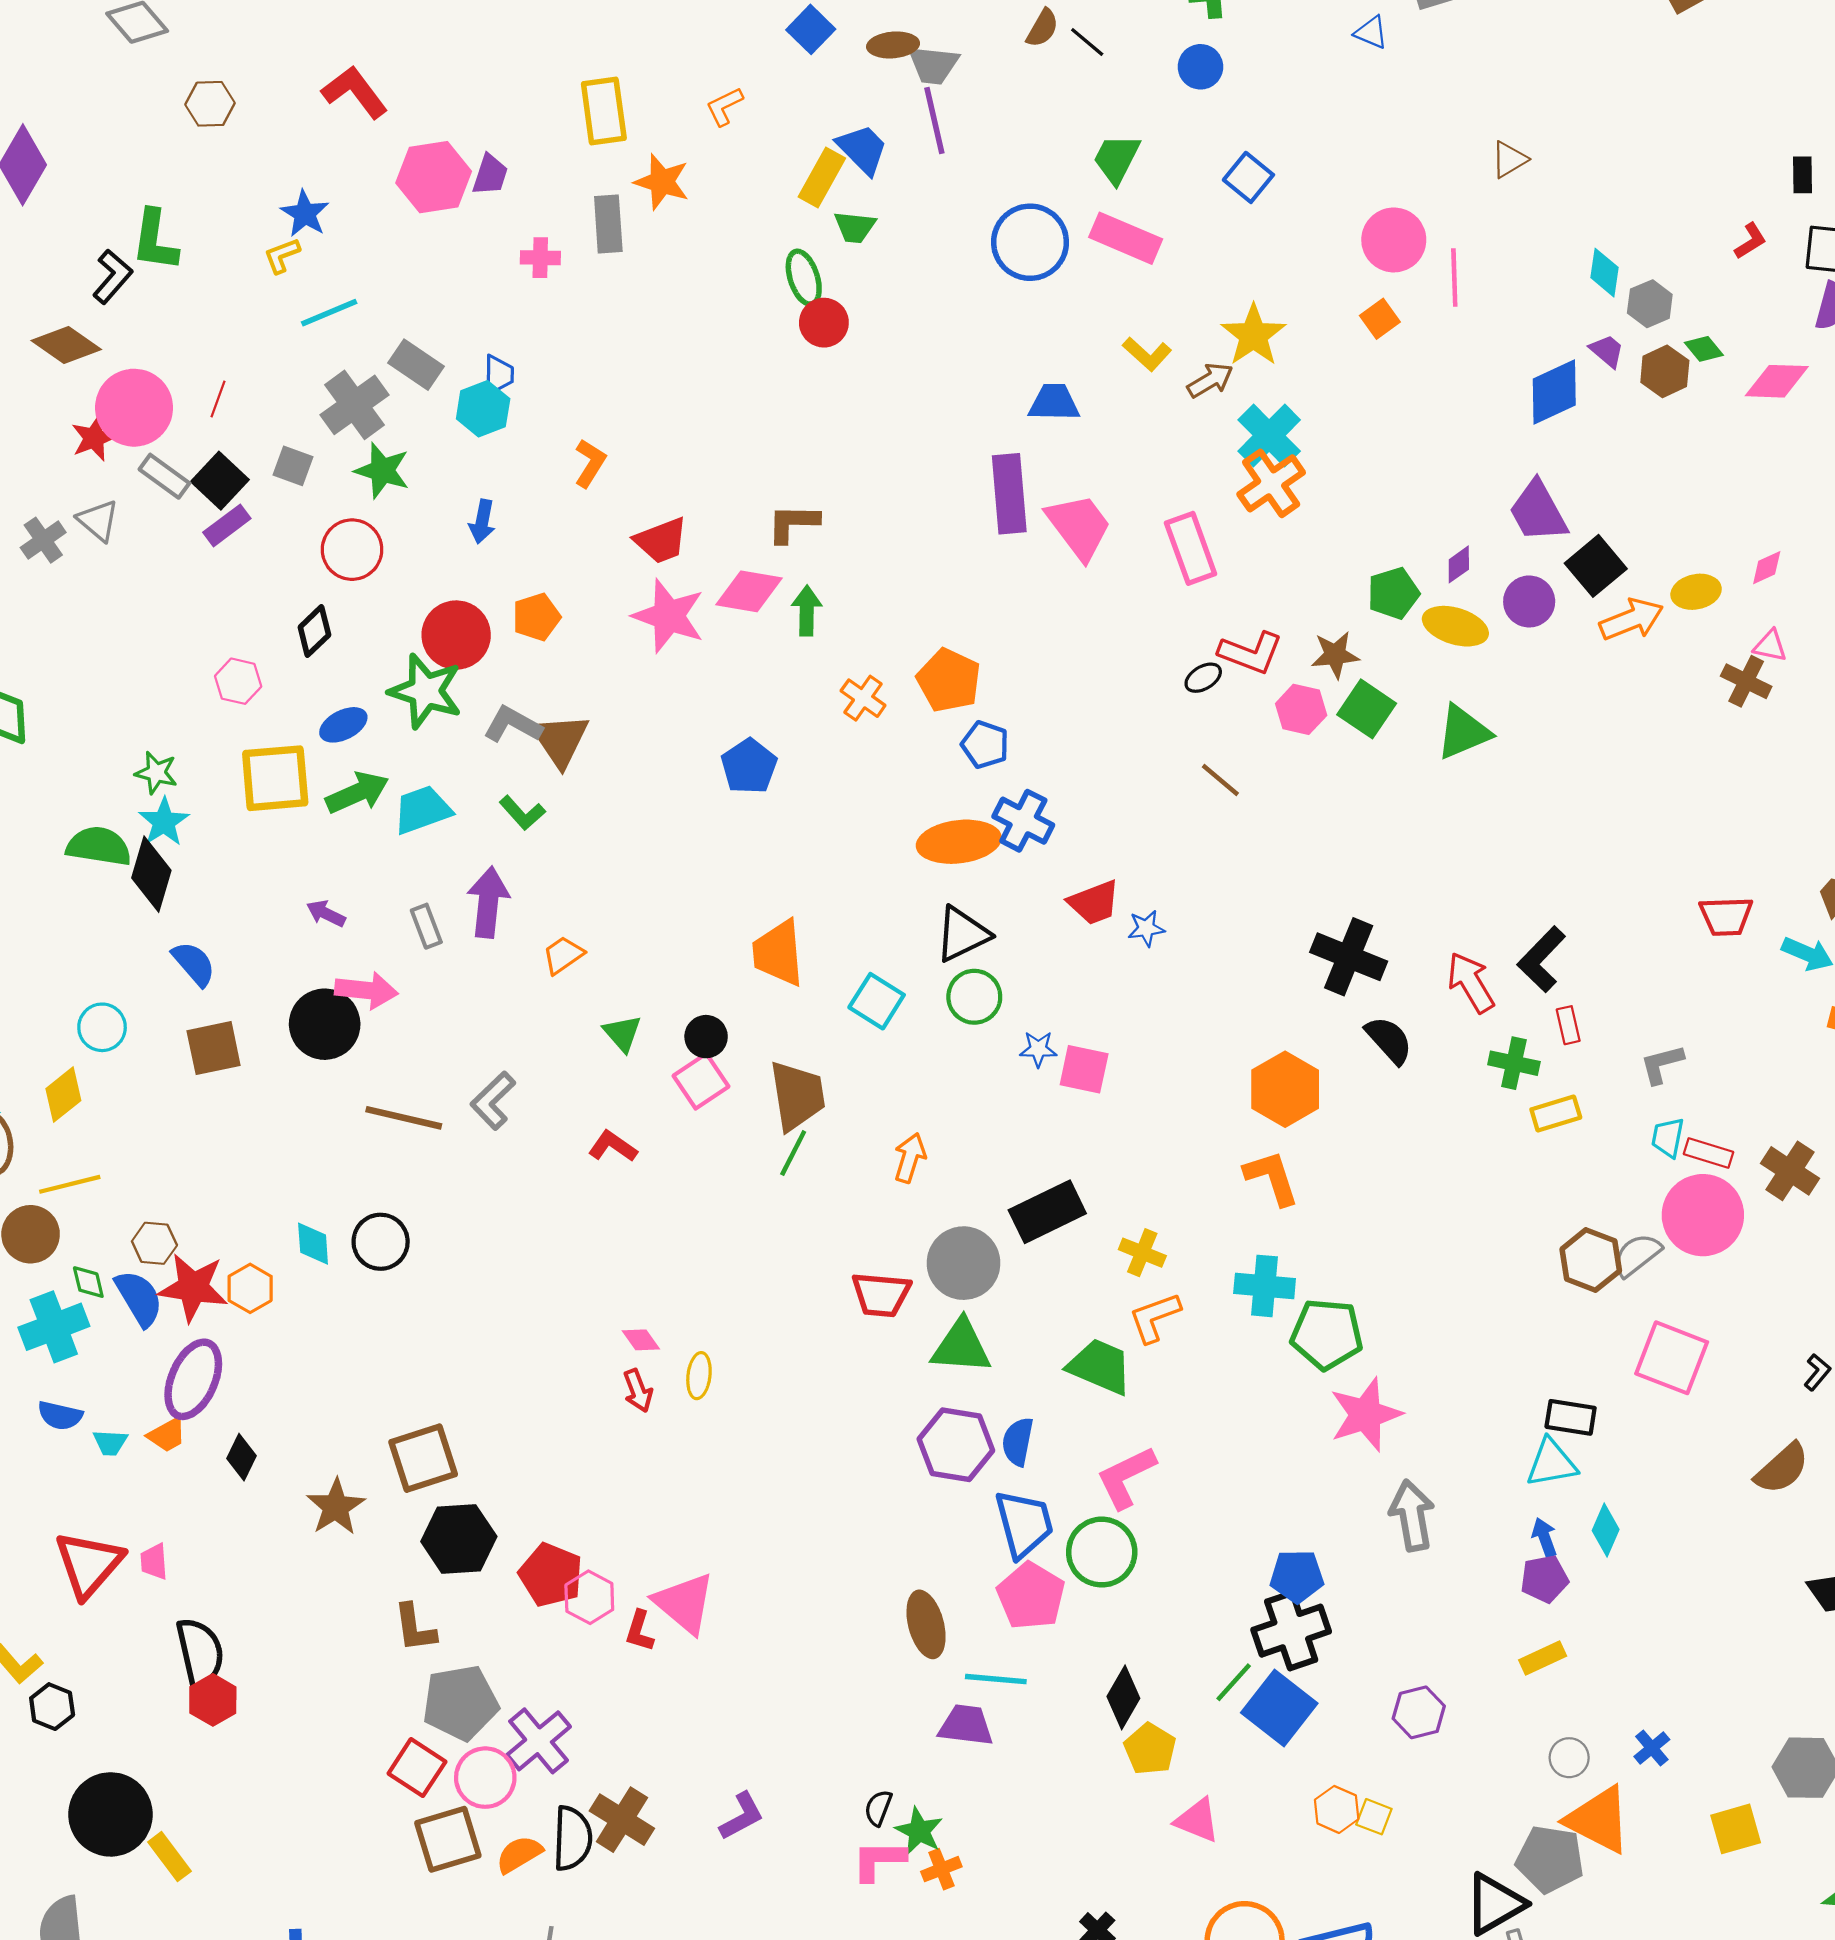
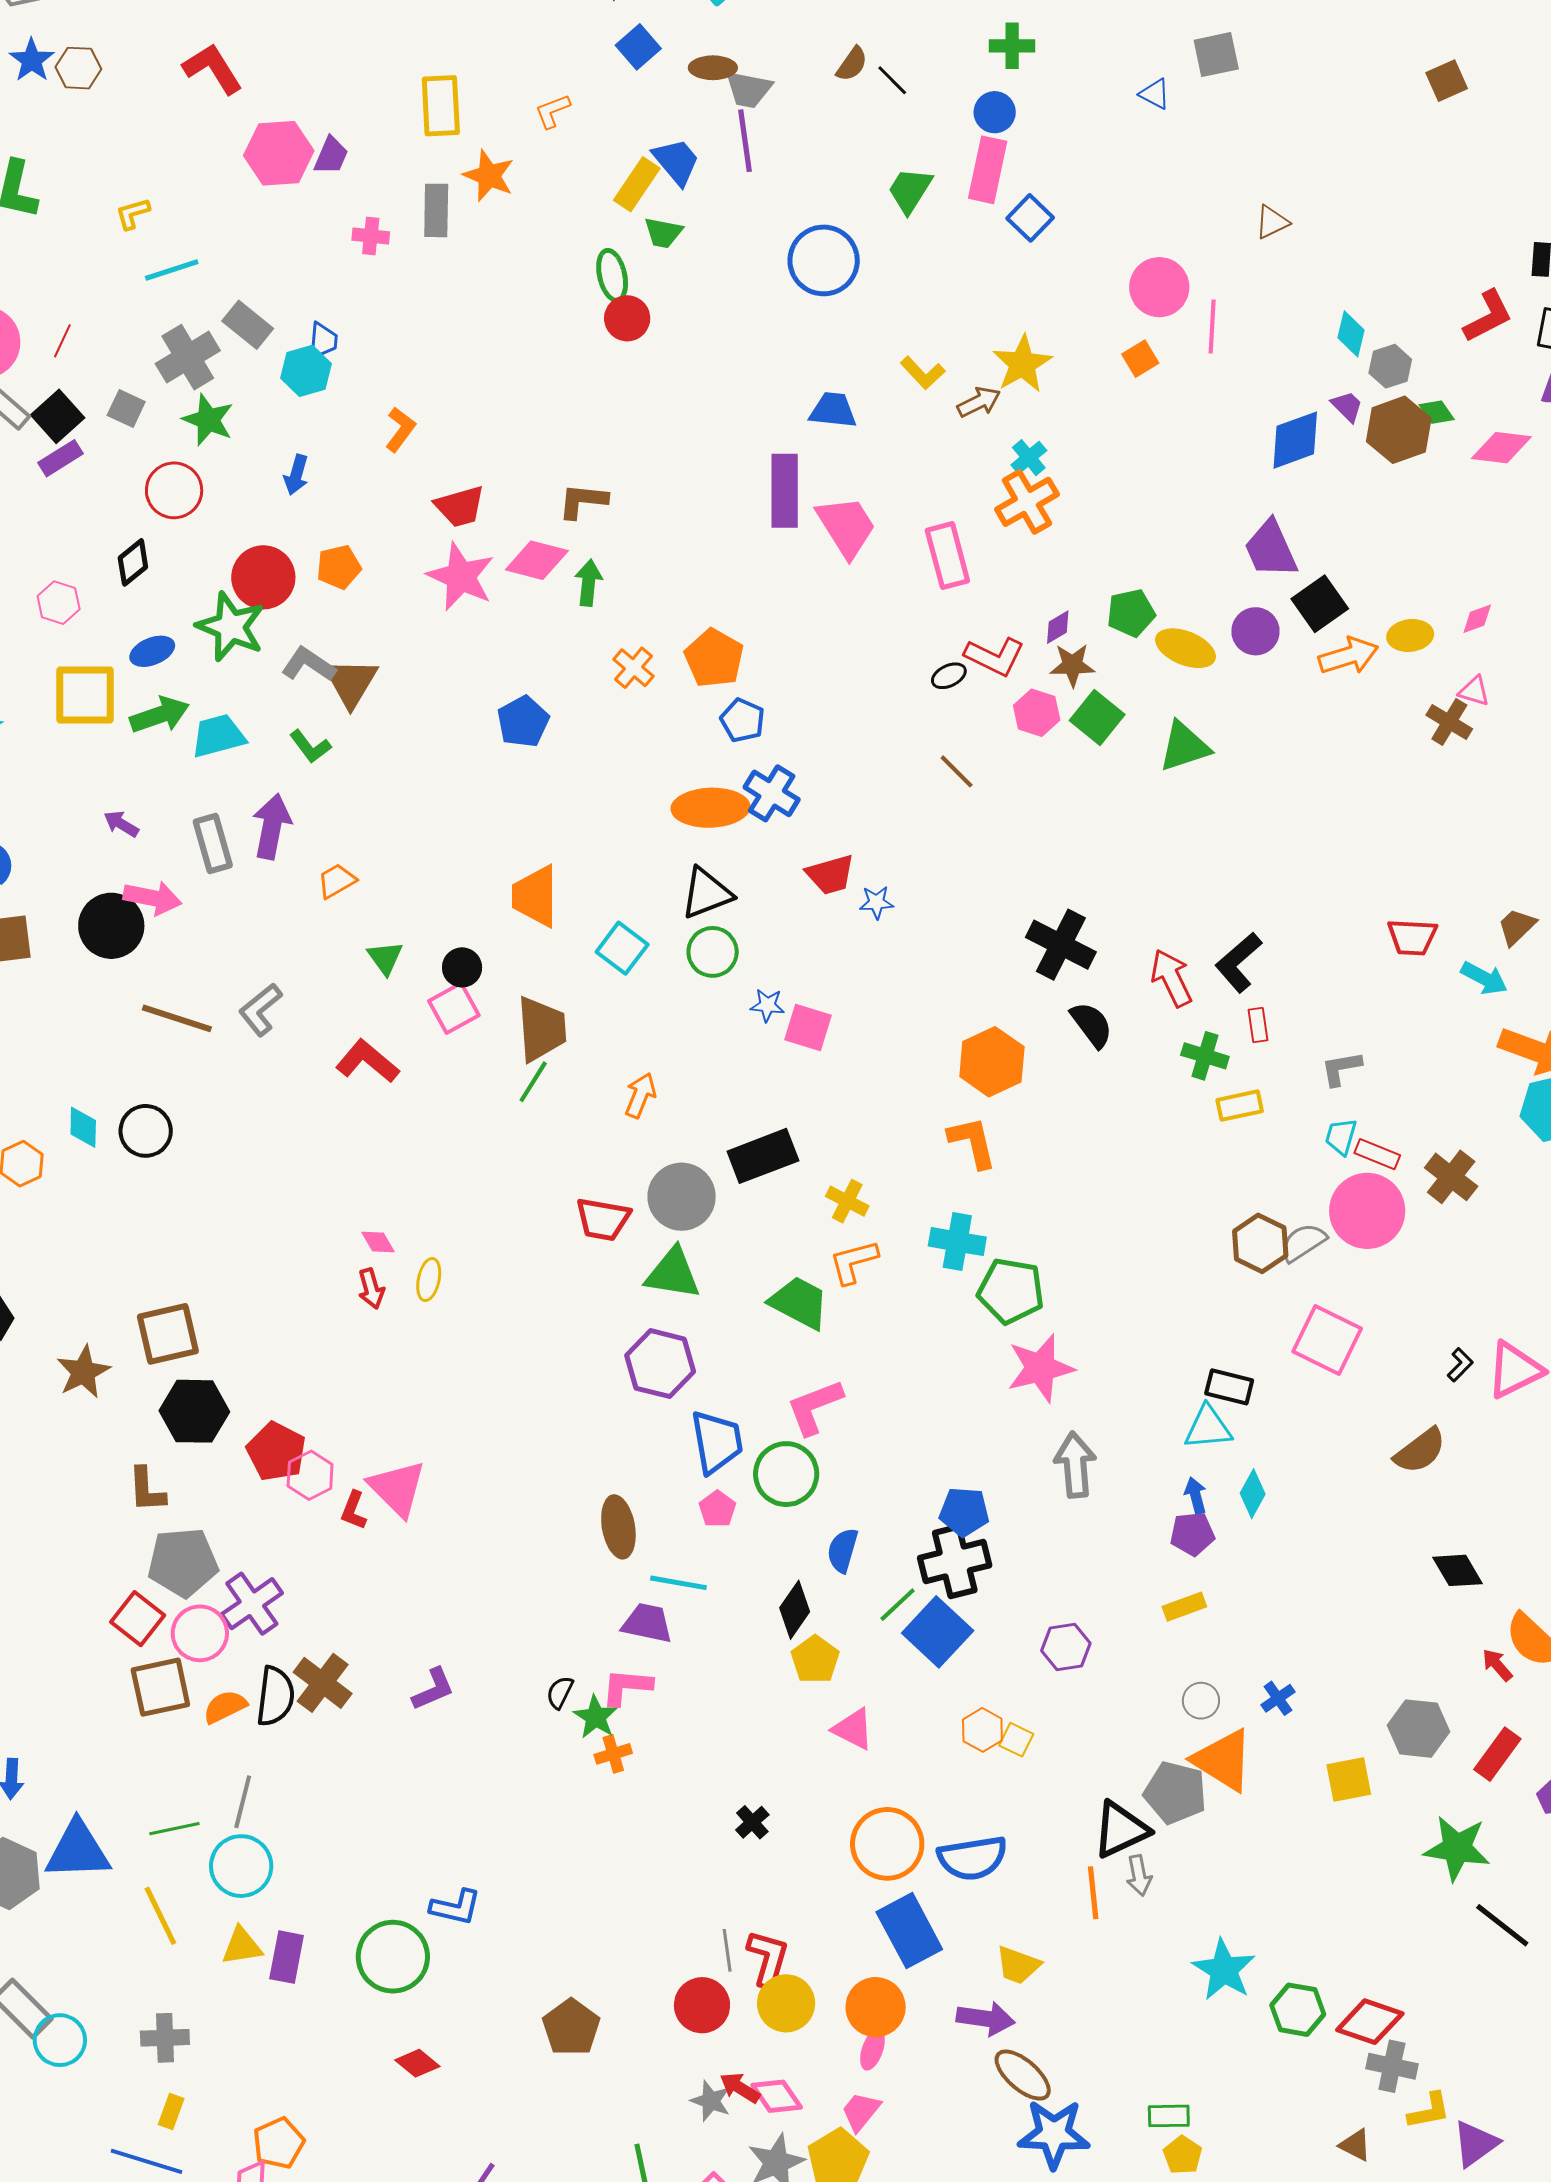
blue star: (305, 214) -> (32, 60), moved
pink rectangle: (1126, 238) -> (988, 170), moved, turned 74
red L-shape: (1750, 241) -> (1488, 316), size x1.6
brown hexagon: (1665, 371) -> (1399, 430), size x1.4
cyan cross: (1269, 436) -> (1029, 458), size x0.6
purple diamond: (1459, 564) -> (1058, 627), moved
gray rectangle: (426, 926) -> (213, 844), size x1.4
red L-shape: (613, 1146) -> (367, 1061), size x1.4
blue semicircle: (1018, 1442) -> (843, 1550), moved
pink pentagon: (1031, 1596) -> (717, 1509), size x0.6
pink L-shape: (879, 1860) -> (627, 1687), moved

